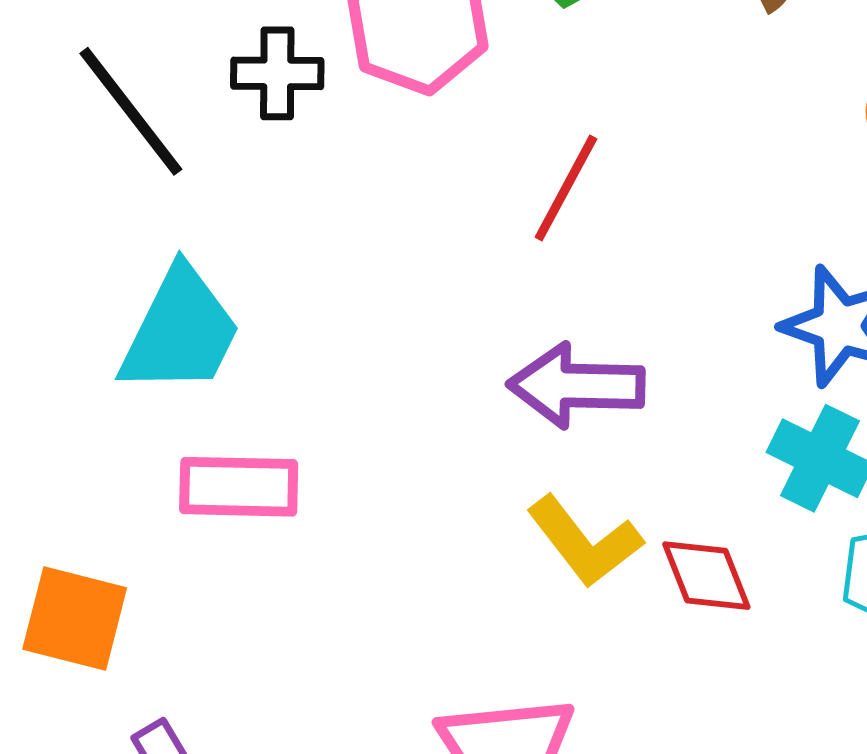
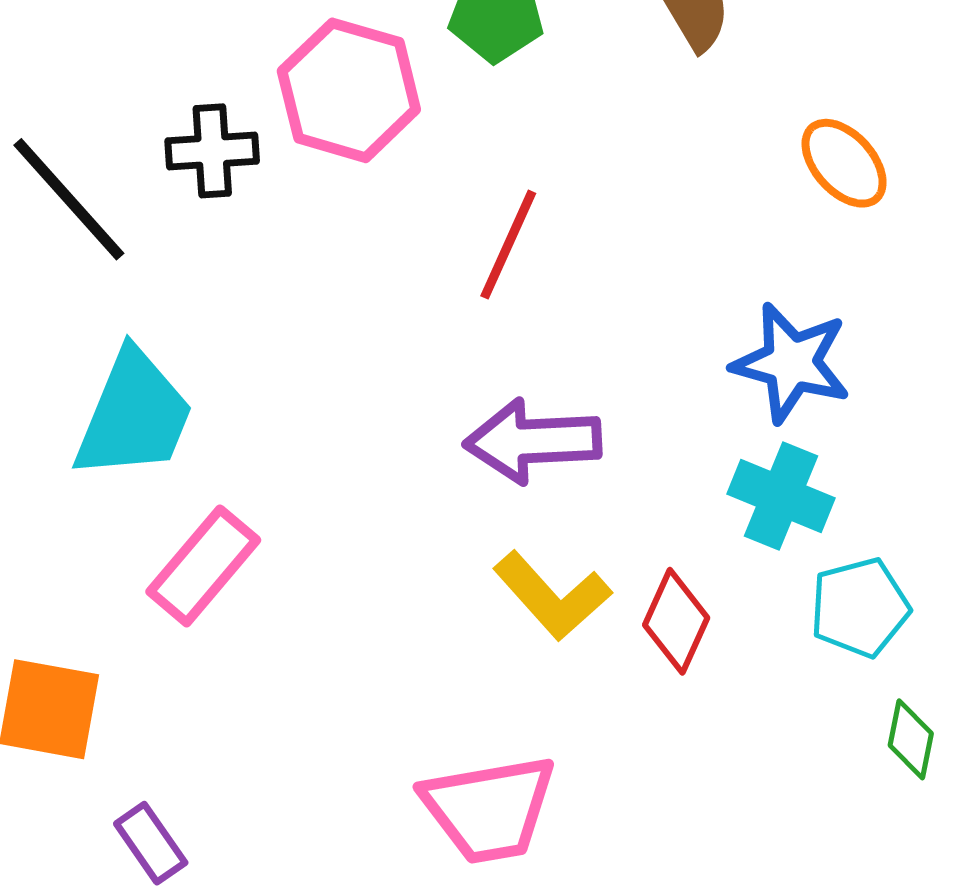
pink rectangle: (239, 487) -> (203, 566), turned -47
red diamond: (706, 576) -> (676, 621), turned 50

